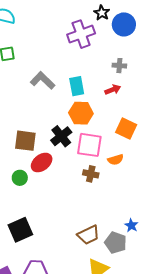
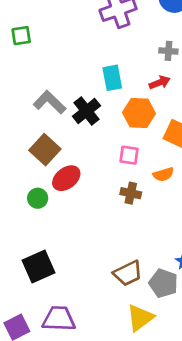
gray L-shape: (43, 80) -> (50, 102), moved
orange hexagon: (81, 113) -> (139, 113), moved
black cross: (61, 136) -> (86, 111), moved
brown square: (25, 141) -> (45, 150), turned 35
pink square: (89, 145) -> (129, 155), size x0.6

